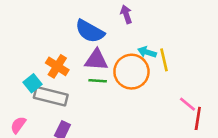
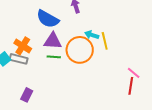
gray rectangle: (51, 96) -> (19, 59), moved, size x0.7
pink line: (187, 104) -> (134, 73), moved

